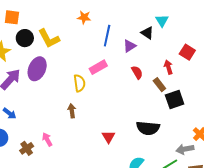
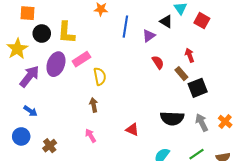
yellow L-shape: (49, 38) -> (66, 33), turned 35
red square: (187, 52) -> (202, 21), moved
pink rectangle: (98, 67) -> (81, 59), moved
red triangle: (108, 137) -> (132, 130), turned -32
pink arrow: (47, 139) -> (91, 136), moved
gray arrow: (185, 149) -> (202, 122), moved, turned 78

